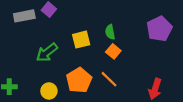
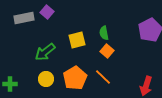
yellow circle: (49, 91) -> (46, 79), moved

